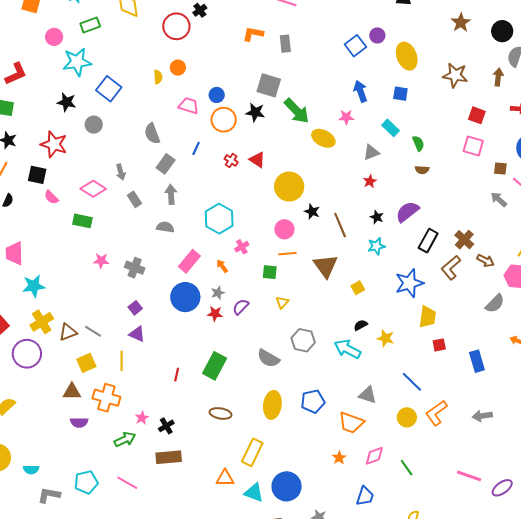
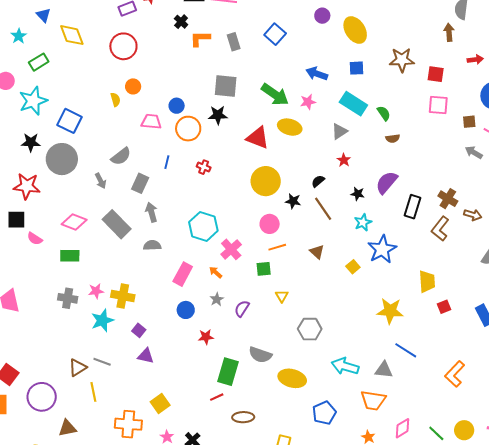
black cross: (200, 10) -> (181, 22), moved
blue square: (355, 46) -> (275, 34), moved
brown star: (455, 75) -> (402, 60), moved
blue arrow: (361, 91) -> (317, 74), turned -40
green arrow: (297, 111) -> (275, 94), moved
gray circle: (94, 125) -> (62, 159), size x1.8
cyan rectangle: (391, 128) -> (353, 104), size x1.5
gray semicircle: (152, 134) -> (121, 156), turned -95
red triangle: (257, 160) -> (258, 138), moved, size x1.4
gray arrow: (121, 172) -> (101, 181), moved
gray rectangle: (134, 199) -> (117, 224), size x1.8
pink cross: (242, 247) -> (231, 249), size x1.5
brown triangle: (325, 266) -> (317, 252), size x0.6
gray cross: (135, 268) -> (68, 298), moved
blue star: (409, 283) -> (382, 249), moved
cyan star: (34, 286) -> (102, 320), moved
blue circle: (185, 297) -> (186, 310), size x0.6
red star: (215, 314) -> (206, 337), moved
yellow cross: (42, 322) -> (123, 296), moved, turned -35
black semicircle: (361, 325) -> (318, 181), moved
yellow star: (386, 338) -> (390, 311), size x1.5
cyan arrow: (347, 349) -> (345, 366), moved
gray semicircle: (268, 358) -> (260, 355), moved
yellow line: (122, 361) -> (93, 392), moved
yellow square: (86, 363) -> (160, 403), moved
red line: (177, 375) -> (217, 397), moved, turned 64
blue line: (412, 382) -> (406, 350), moved
brown triangle: (72, 392) -> (67, 428), moved
blue pentagon: (313, 401) -> (324, 413), moved
yellow ellipse: (272, 405) -> (292, 378), moved, turned -72
yellow circle: (407, 417) -> (464, 430), moved

